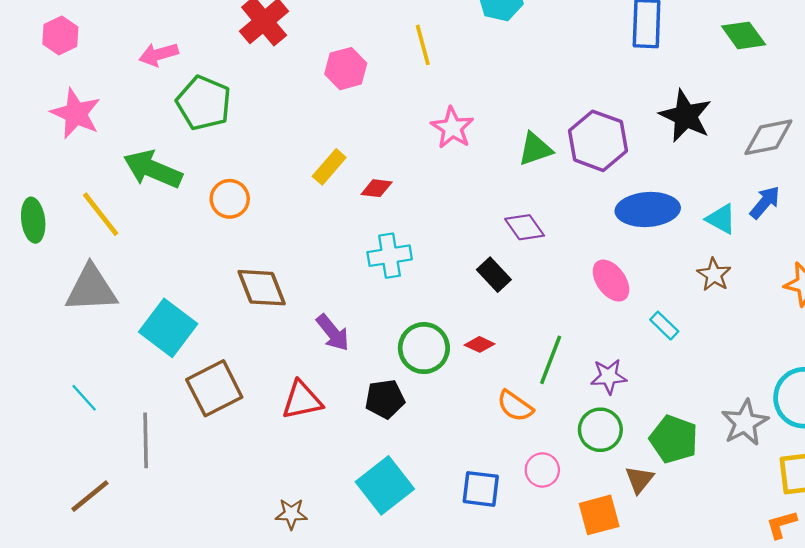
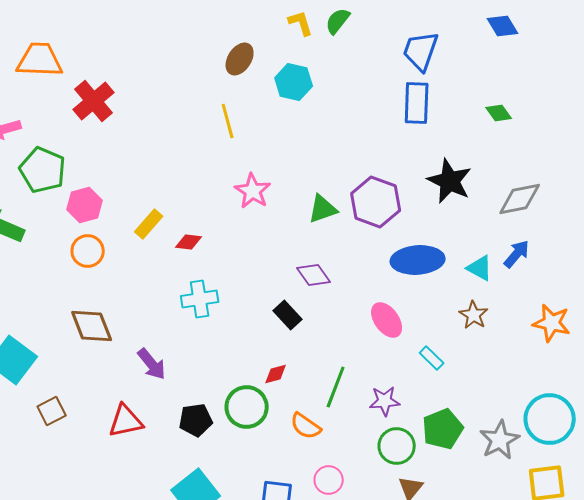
green diamond: (744, 35) -> (499, 113), size x0.7
pink hexagon: (346, 69) -> (85, 205), moved
orange circle: (230, 199) -> (88, 251), moved
red diamond: (480, 344) -> (276, 374), turned -40
green circle: (424, 348) -> (247, 407), moved
brown square: (214, 388) -> (52, 411), size x0.6
green circle: (600, 430) -> (397, 446), moved
green pentagon: (674, 439) -> (443, 429), moved, turned 30

